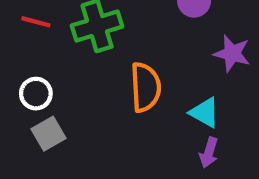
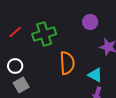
red line: (36, 22) -> (15, 32), turned -56

